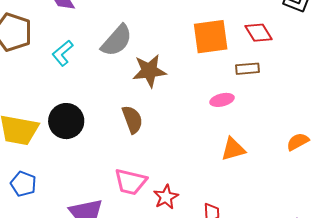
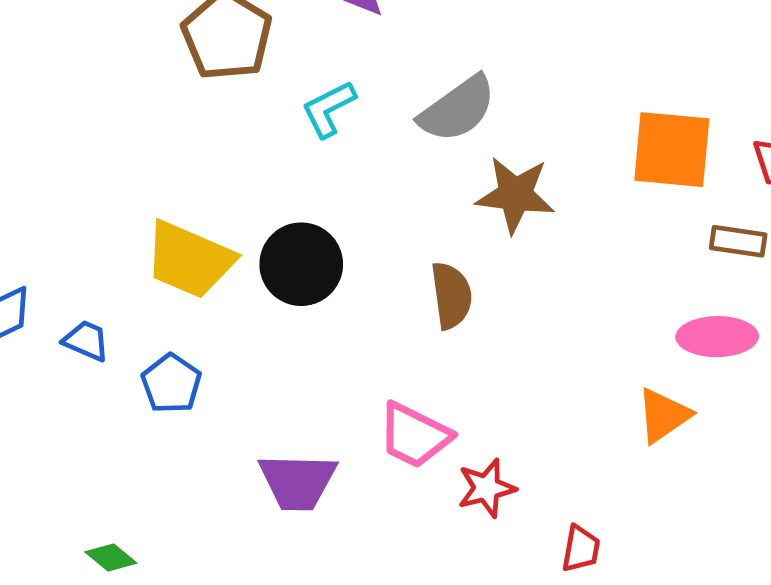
pink ellipse: (222, 100) -> (717, 337), moved, size x1.4
orange triangle: (233, 149) -> (663, 415), turned -32

